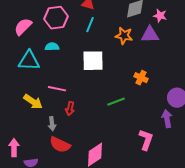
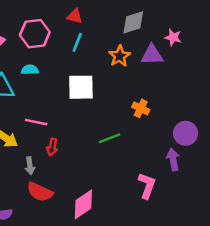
pink star: (160, 16) -> (173, 37), moved
orange star: (124, 36) -> (120, 56), turned 30

